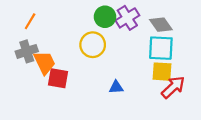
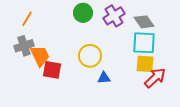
green circle: (105, 17) -> (83, 13), moved
yellow circle: (93, 45) -> (90, 56), moved

